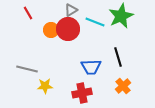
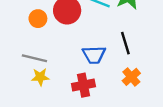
orange circle: (51, 30) -> (38, 19), moved
gray line: (27, 69) -> (34, 58), moved

